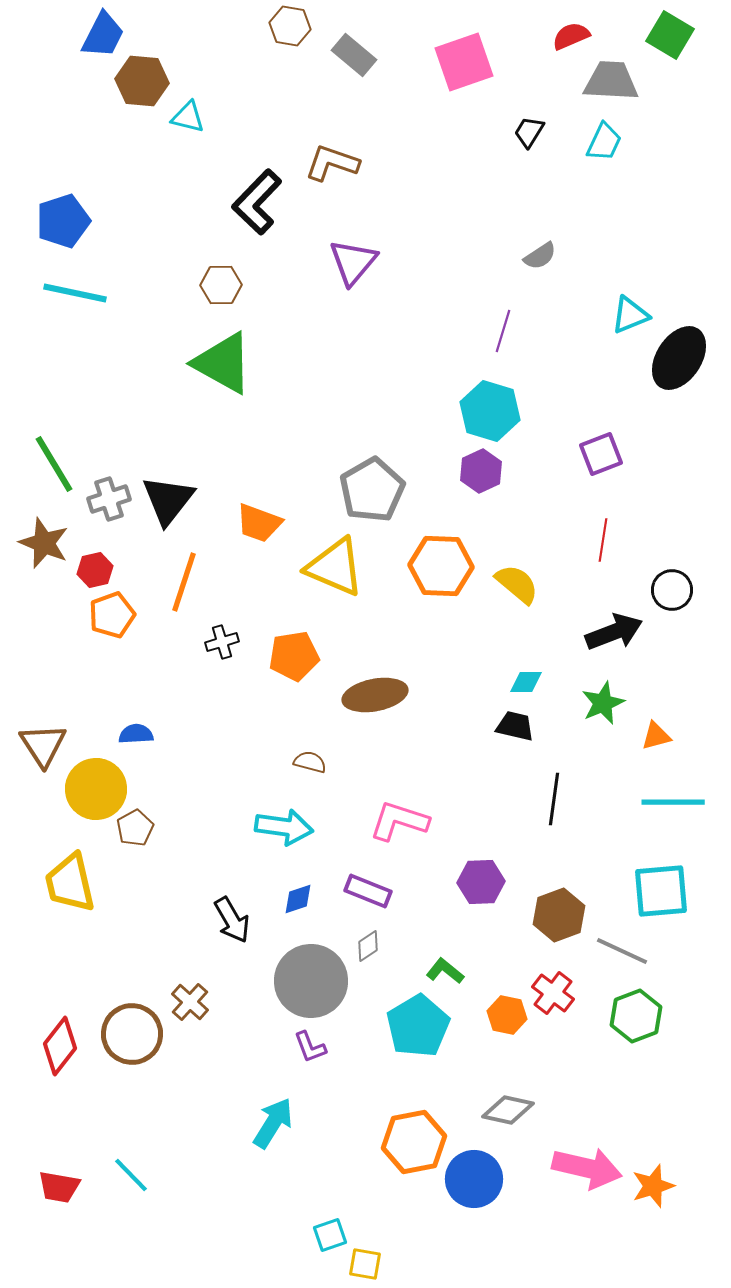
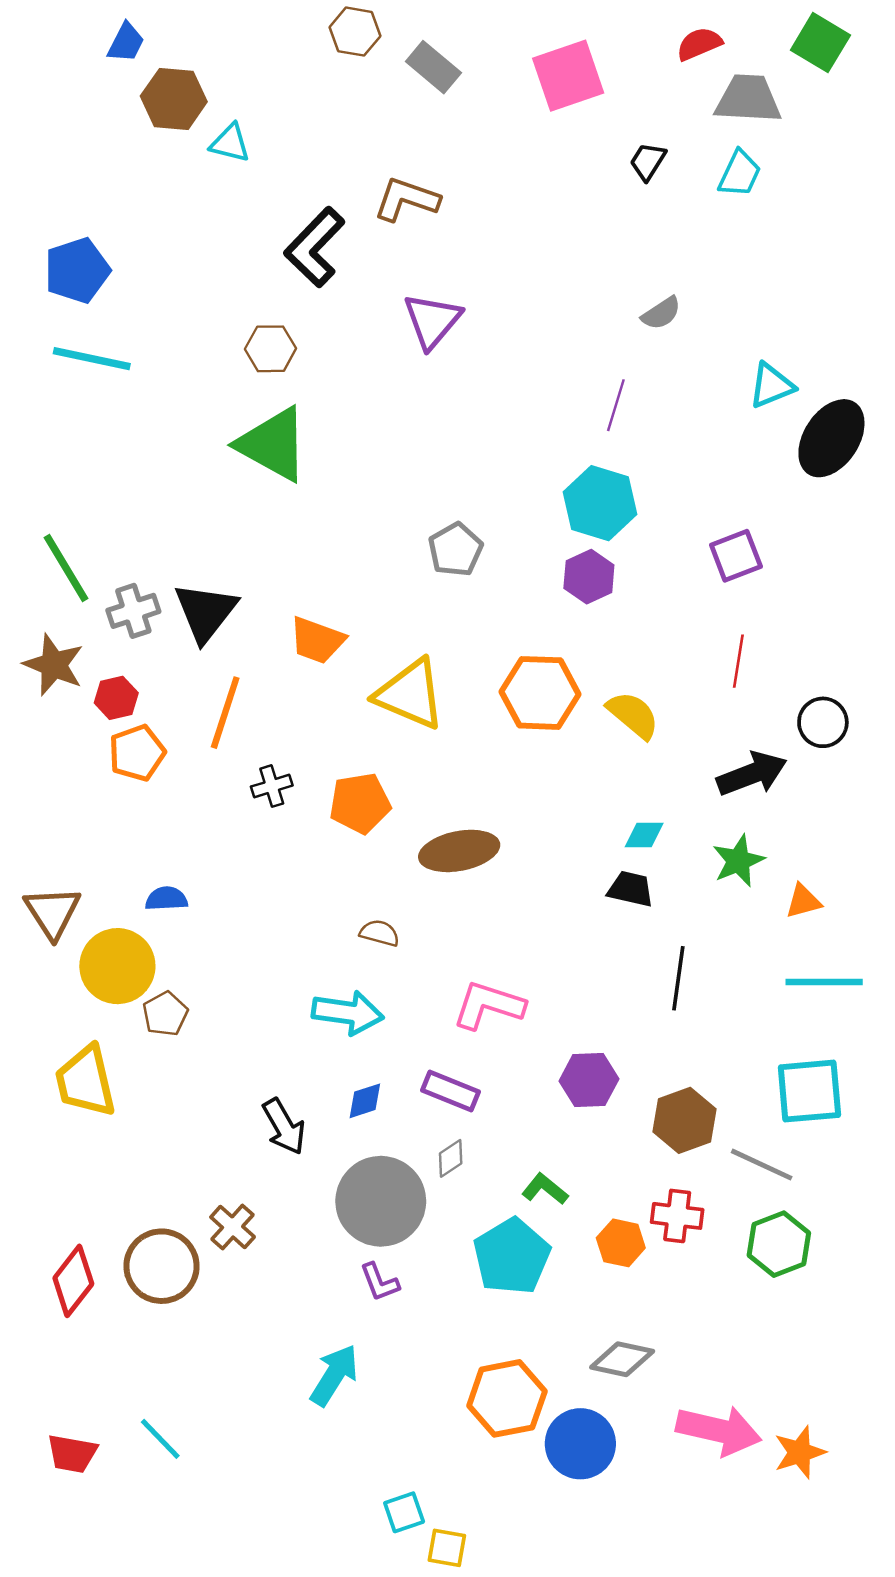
blue trapezoid: (103, 35) -> (126, 43), size x0.7
gray pentagon: (372, 490) -> (455, 550), moved, size x0.7
red cross: (553, 993) -> (677, 1216), turned -30

